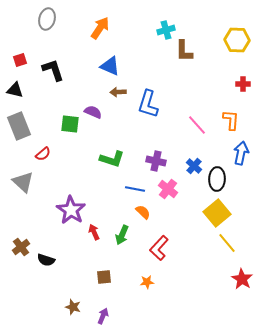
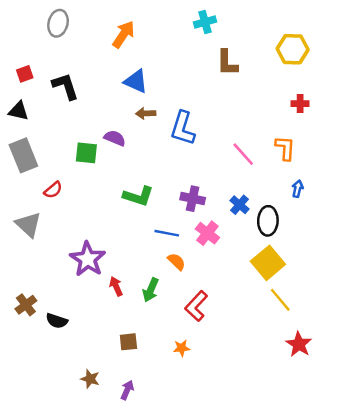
cyan cross: (166, 30) -> (205, 22), moved
blue arrow: (241, 153) -> (298, 189), size x0.6

